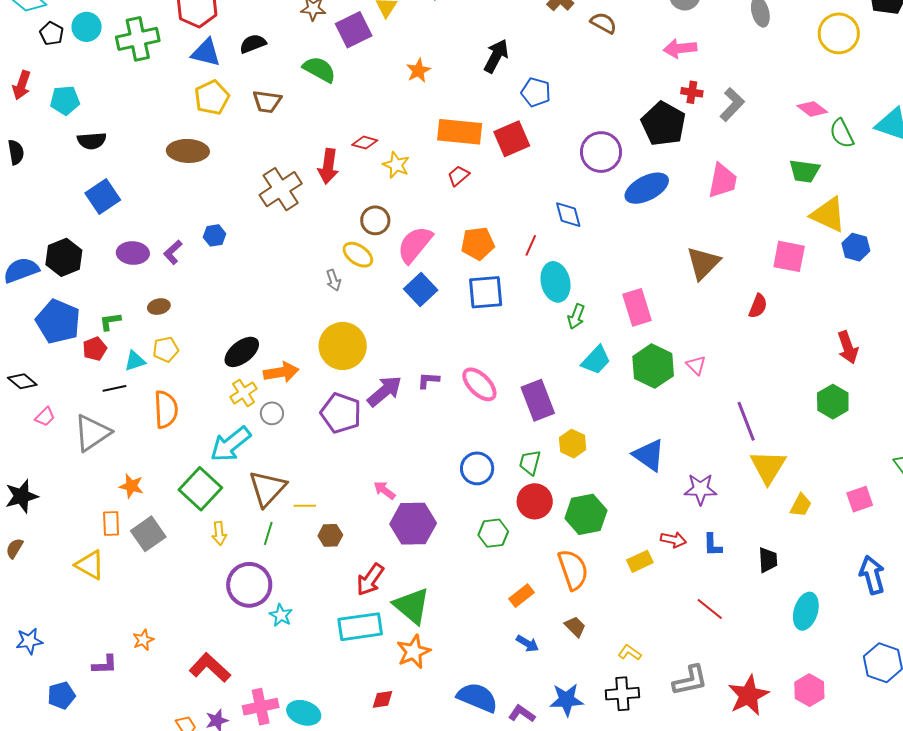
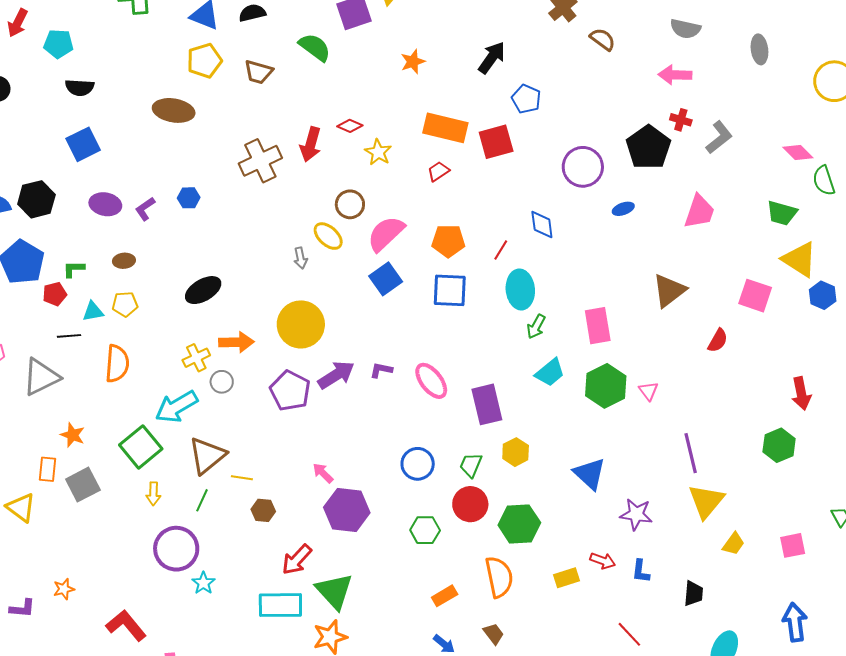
blue ellipse: (647, 188) -> (623, 209), size x0.5
black ellipse: (242, 352) -> (203, 290), moved

